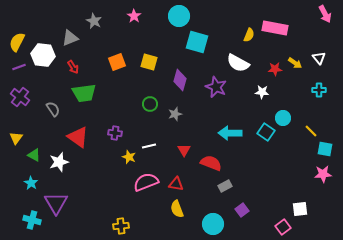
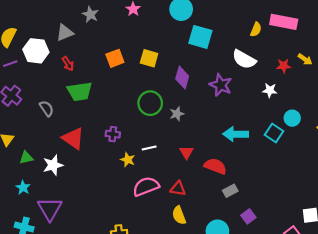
green circle: (150, 104) -> (150, 103), size x1.5
green triangle: (34, 155) -> (26, 158), turned -40

